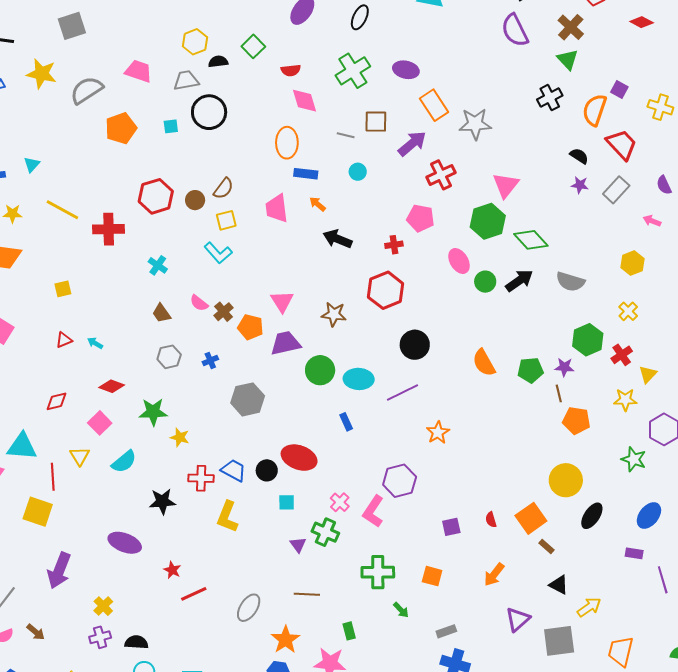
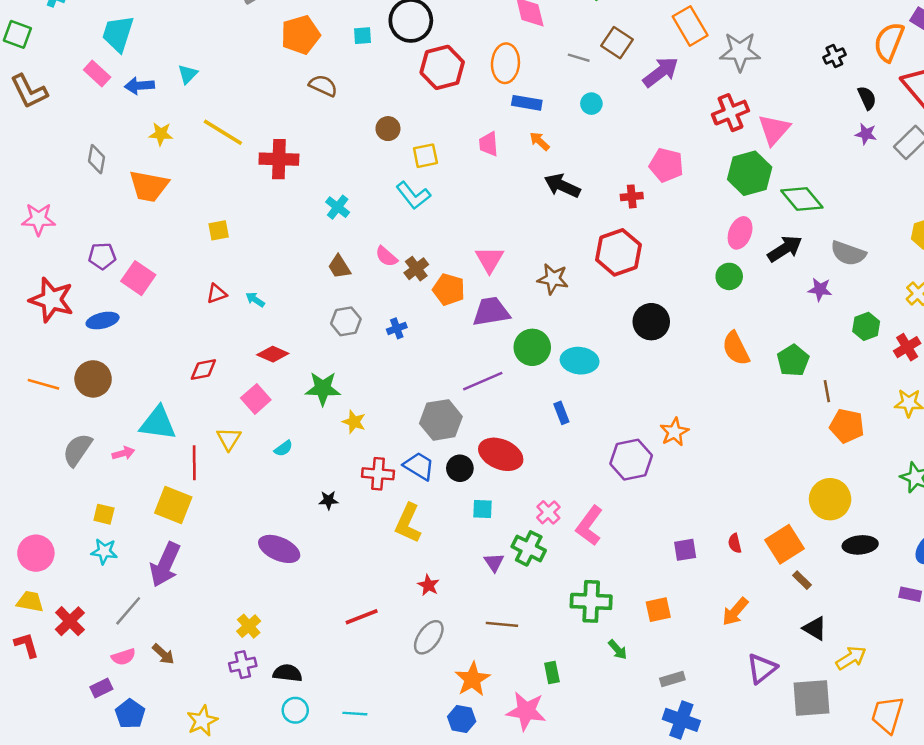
black cross: (550, 98) -> (834, 56), moved, size x0.7
brown square: (376, 122) -> (617, 43), turned 30
black semicircle: (579, 156) -> (867, 98), turned 30
red cross: (441, 175) -> (731, 113), moved
brown semicircle: (223, 188) -> (323, 86), moved, turned -105
red hexagon: (156, 196) -> (442, 67), moved
pink trapezoid: (277, 208) -> (489, 144), size x0.7
pink ellipse: (459, 261) -> (740, 233), moved, turned 50
green circle: (485, 282) -> (729, 276), moved
green hexagon: (588, 340) -> (866, 326), size x0.7
purple star: (564, 367) -> (820, 289), moved
green pentagon: (530, 370) -> (793, 360), turned -30
purple line: (402, 392) -> (483, 381), moved
gray hexagon: (248, 399) -> (441, 420), moved
cyan semicircle: (124, 462) -> (283, 448), size x0.6
purple hexagon: (400, 481) -> (631, 460), moved
black star: (162, 501) -> (329, 500), size x0.6
black ellipse: (592, 516) -> (860, 545), turned 48
red star: (172, 570) -> (428, 585), moved
purple arrow: (59, 571) -> (165, 565), moved
orange square: (432, 576) -> (658, 610), turned -30

